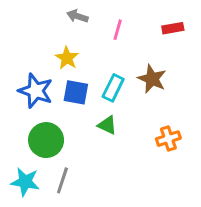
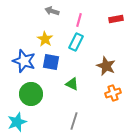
brown star: (152, 79) -> (106, 66), moved
cyan rectangle: (113, 88) -> (76, 42), moved
gray line: (62, 180) -> (74, 121), moved
cyan star: (25, 182) -> (17, 122), turned -30

